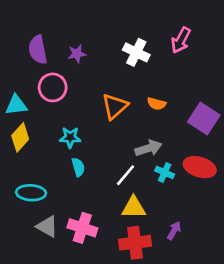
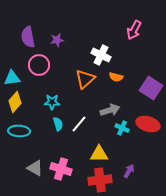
white cross: (136, 52) -> (101, 55), moved
white line: (125, 175) -> (79, 124), moved
cyan ellipse: (31, 193) -> (19, 131), moved

